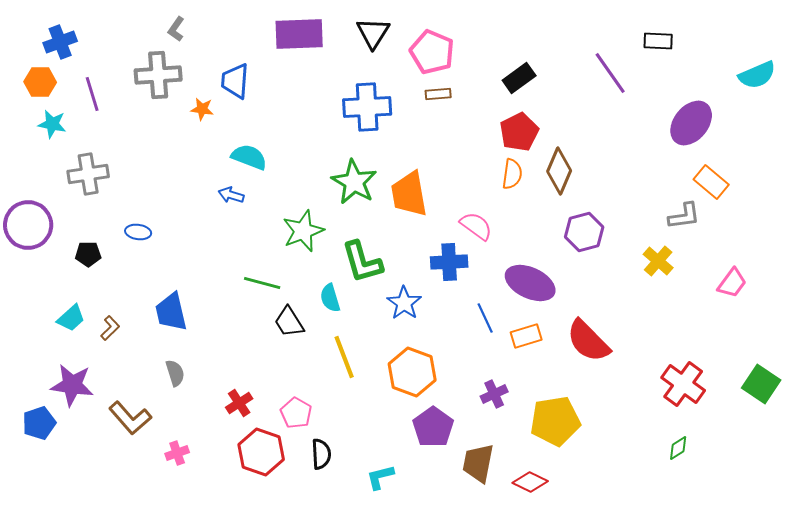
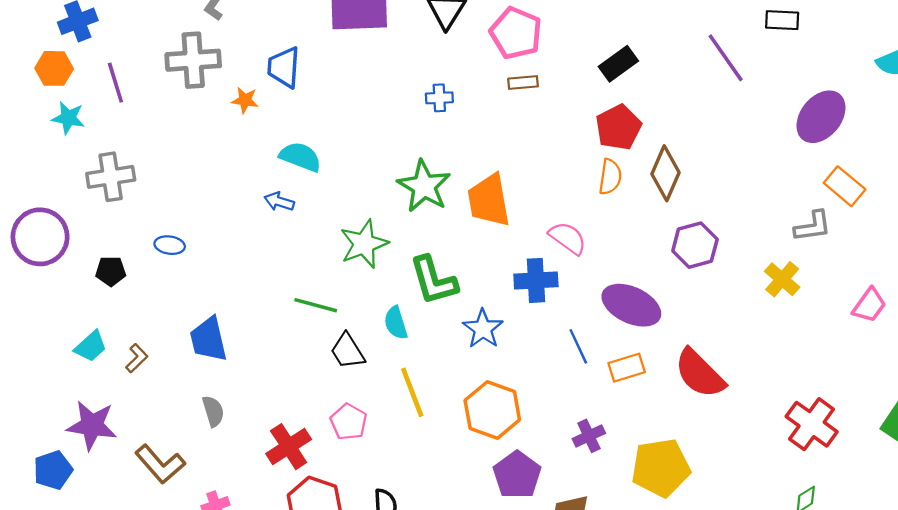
blue cross: (367, 107) -> (439, 98), size x0.5
red cross: (239, 403) -> (289, 447), size x1.4
pink pentagon: (296, 413) -> (349, 422), moved

